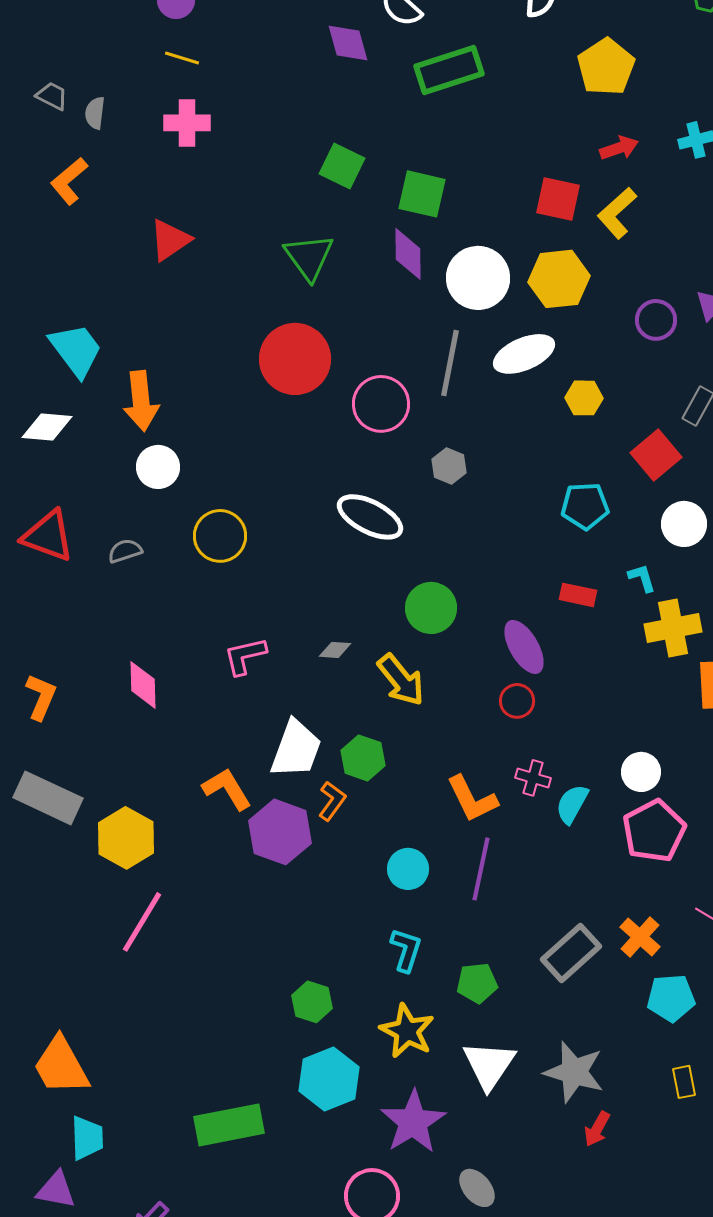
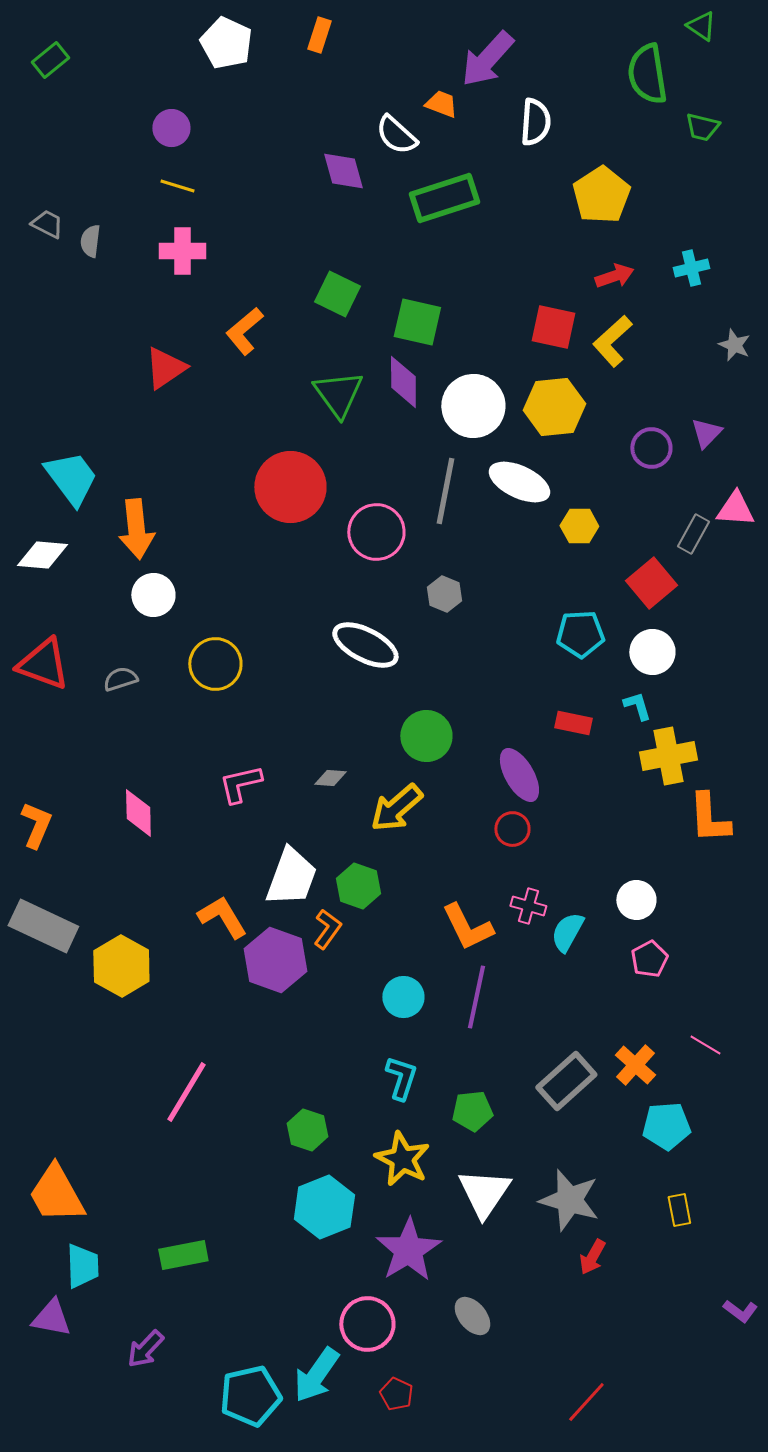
orange L-shape: (69, 181) -> (244, 331), moved
green triangle: (309, 257) -> (338, 394), moved
white ellipse: (524, 354) -> (519, 482), turned 48
white circle: (684, 524) -> (652, 652), moved
yellow arrow: (401, 680) -> (396, 808), turned 88
pink pentagon: (654, 831) -> (649, 959), size x0.6
pink line: (142, 922) -> (186, 1092), moved
green rectangle: (229, 1125) -> (183, 1255), moved, size x0.7

